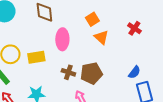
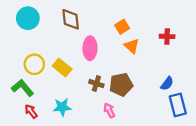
red cross: (134, 28) -> (167, 36), turned -32
yellow rectangle: (36, 57) -> (62, 67), turned 48

